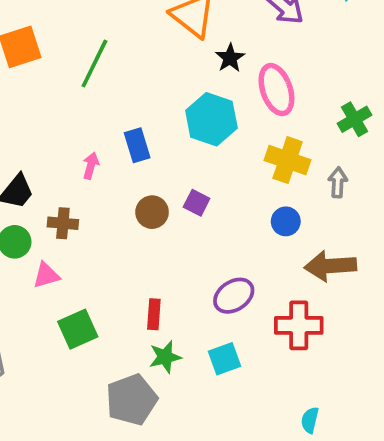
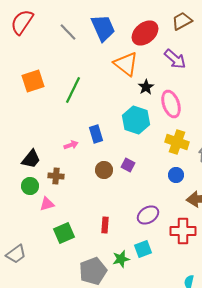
pink arrow: (91, 166) -> (71, 145), turned 56
green star: (165, 357) -> (121, 259), moved

